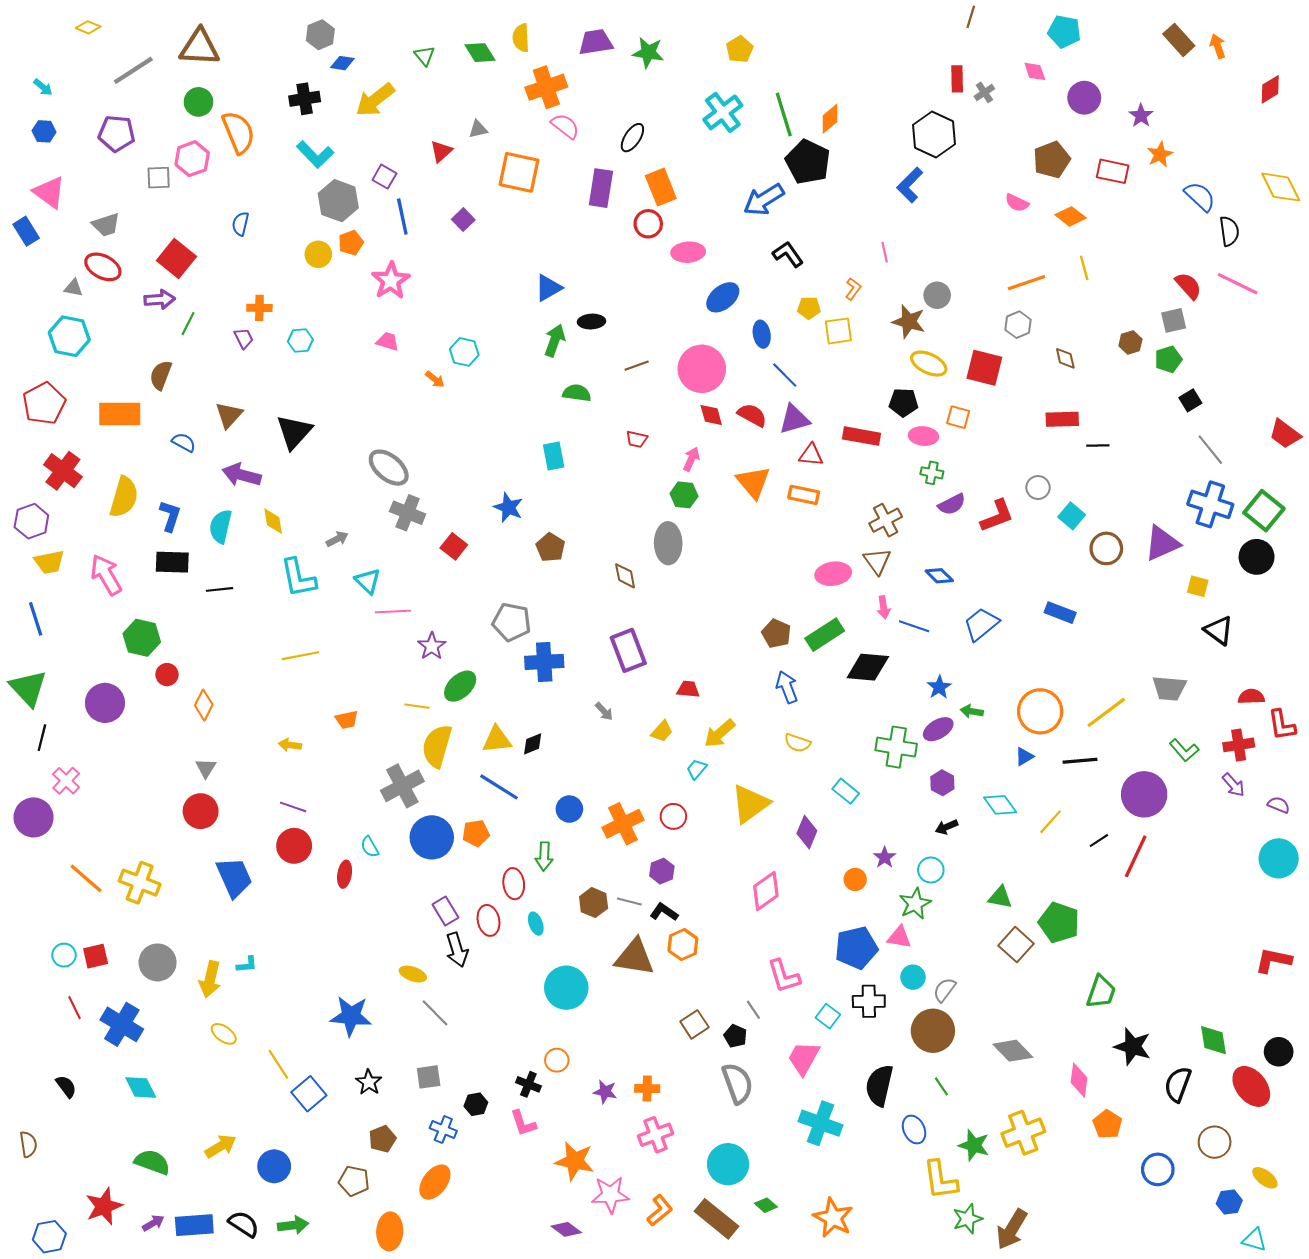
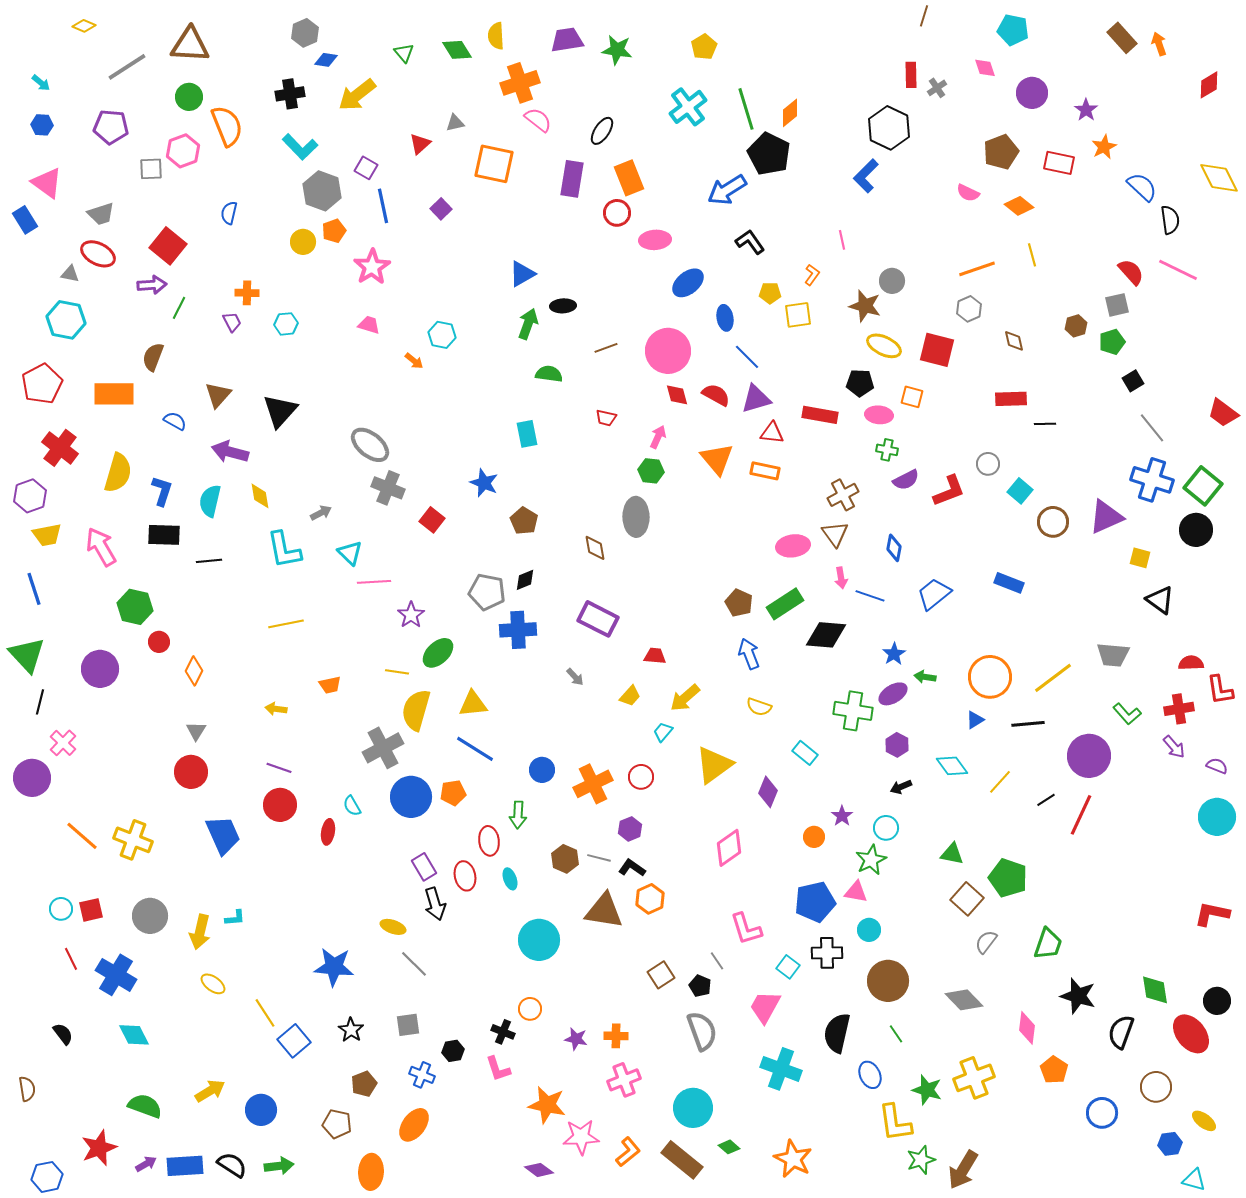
blue diamond: (939, 576) -> (894, 548), turned 56
purple rectangle: (628, 650) -> (598, 619), turned -42
black diamond: (533, 744) -> (525, 580), moved
gray semicircle: (944, 990) -> (986, 942), moved

